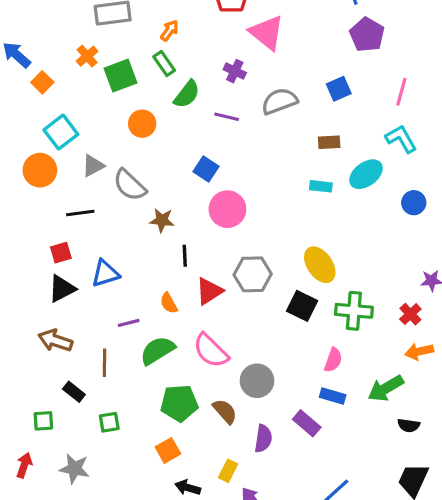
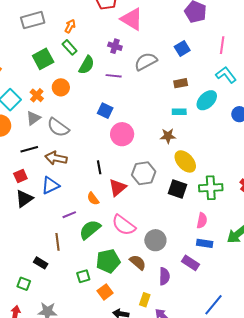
orange cross: (87, 56) -> (37, 95), moved
brown star: (162, 220) -> (168, 136), moved
brown arrow: (55, 341) -> (56, 158), moved
green square: (43, 421) -> (24, 284), turned 32
green square: (109, 422) -> (83, 276), moved

